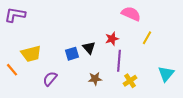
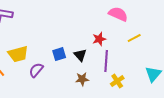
yellow line: (147, 38) -> (134, 38), turned 32
black triangle: (89, 48) -> (80, 55), moved
purple semicircle: (50, 79) -> (36, 70), moved

